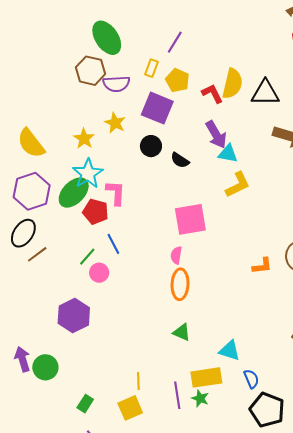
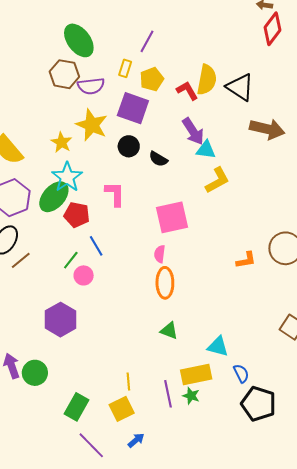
yellow pentagon: (177, 80) -> (152, 79), turned 30
black triangle: (265, 93) -> (240, 87), turned 36
yellow star: (115, 123) -> (92, 125), size x1.5
pink L-shape: (116, 193) -> (115, 194), moved
green rectangle: (85, 404) -> (76, 407), size x1.5

